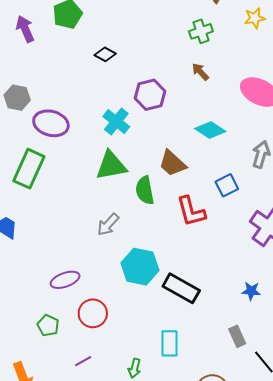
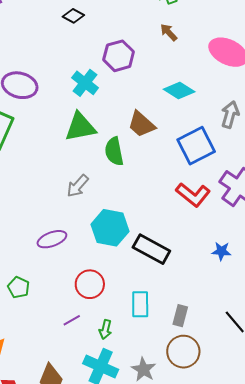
blue square: (227, 185) -> (196, 146), size x1.6
red L-shape: (191, 211) -> (193, 195), moved, turned -36
purple ellipse: (65, 280) -> (52, 239), moved
red circle: (93, 313) -> (90, 284), moved
gray rectangle: (237, 336) -> (180, 316), moved, turned 40
purple line: (83, 361) -> (72, 320), moved

